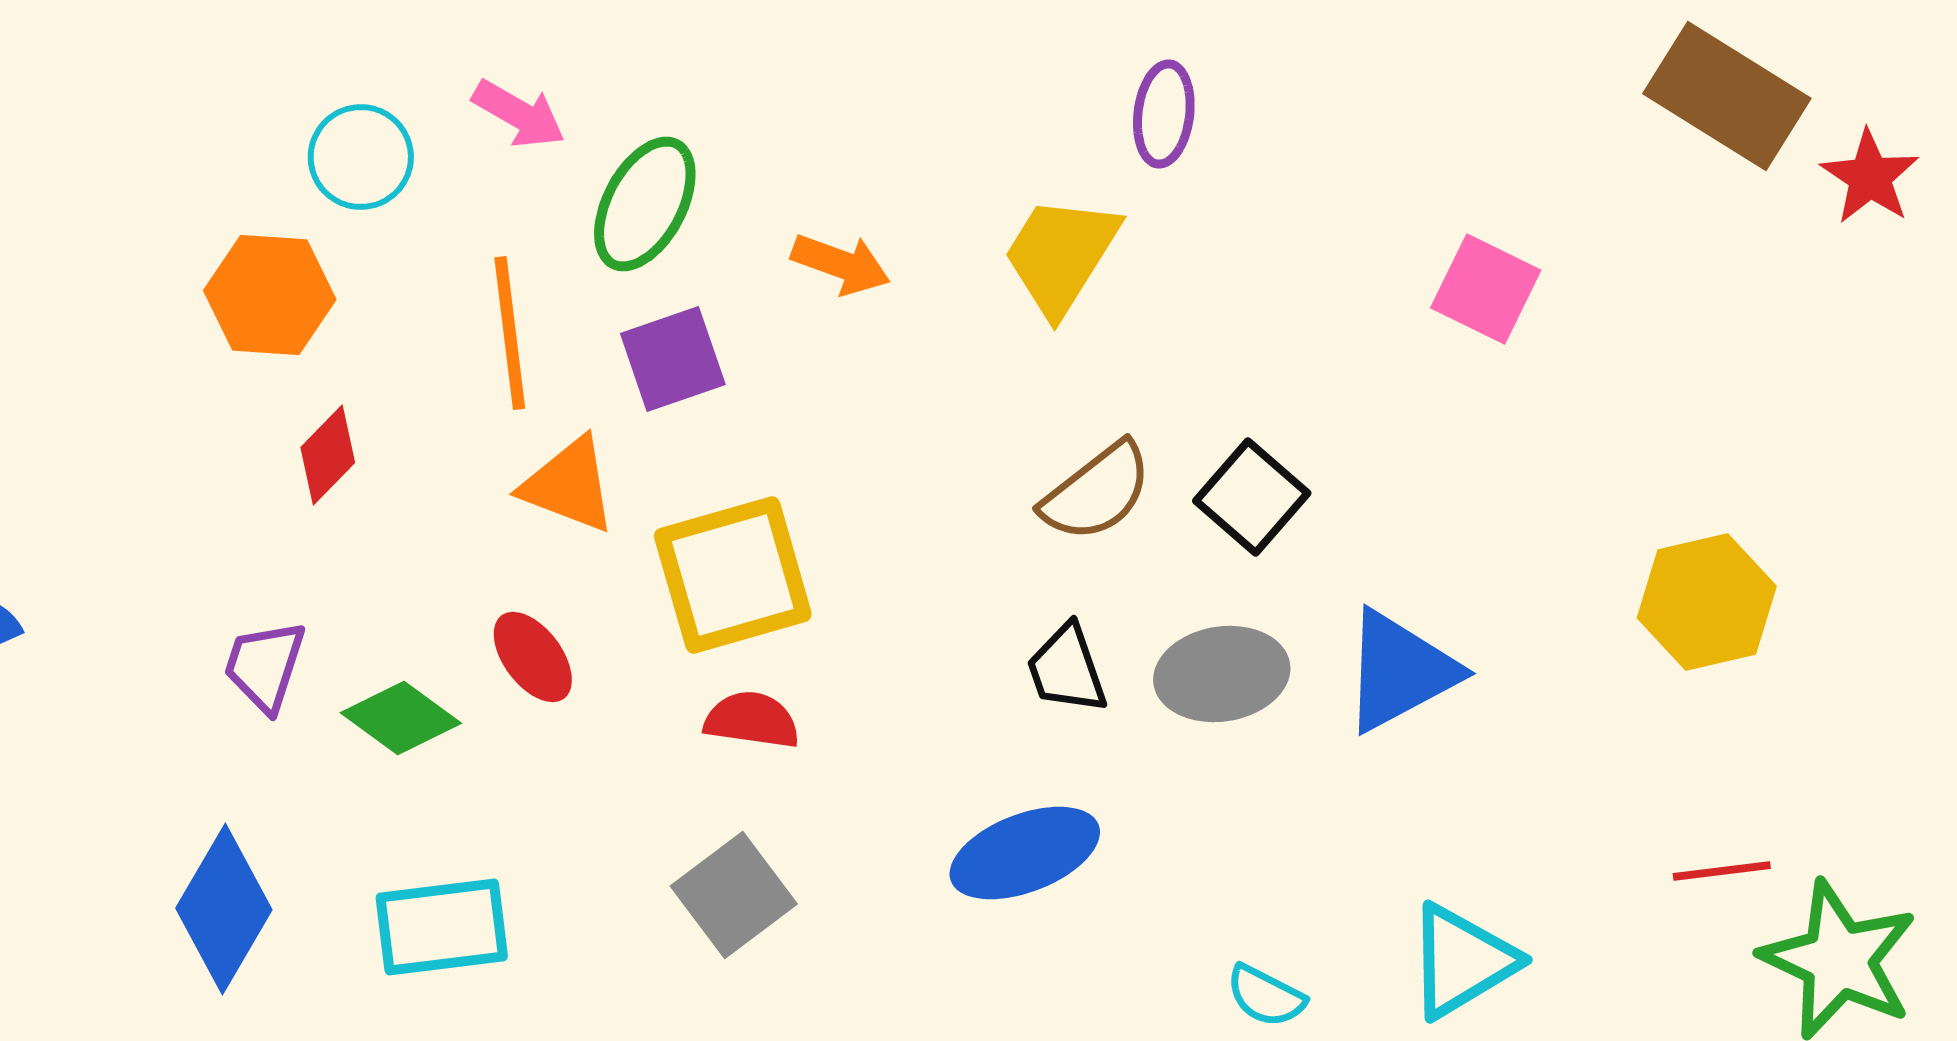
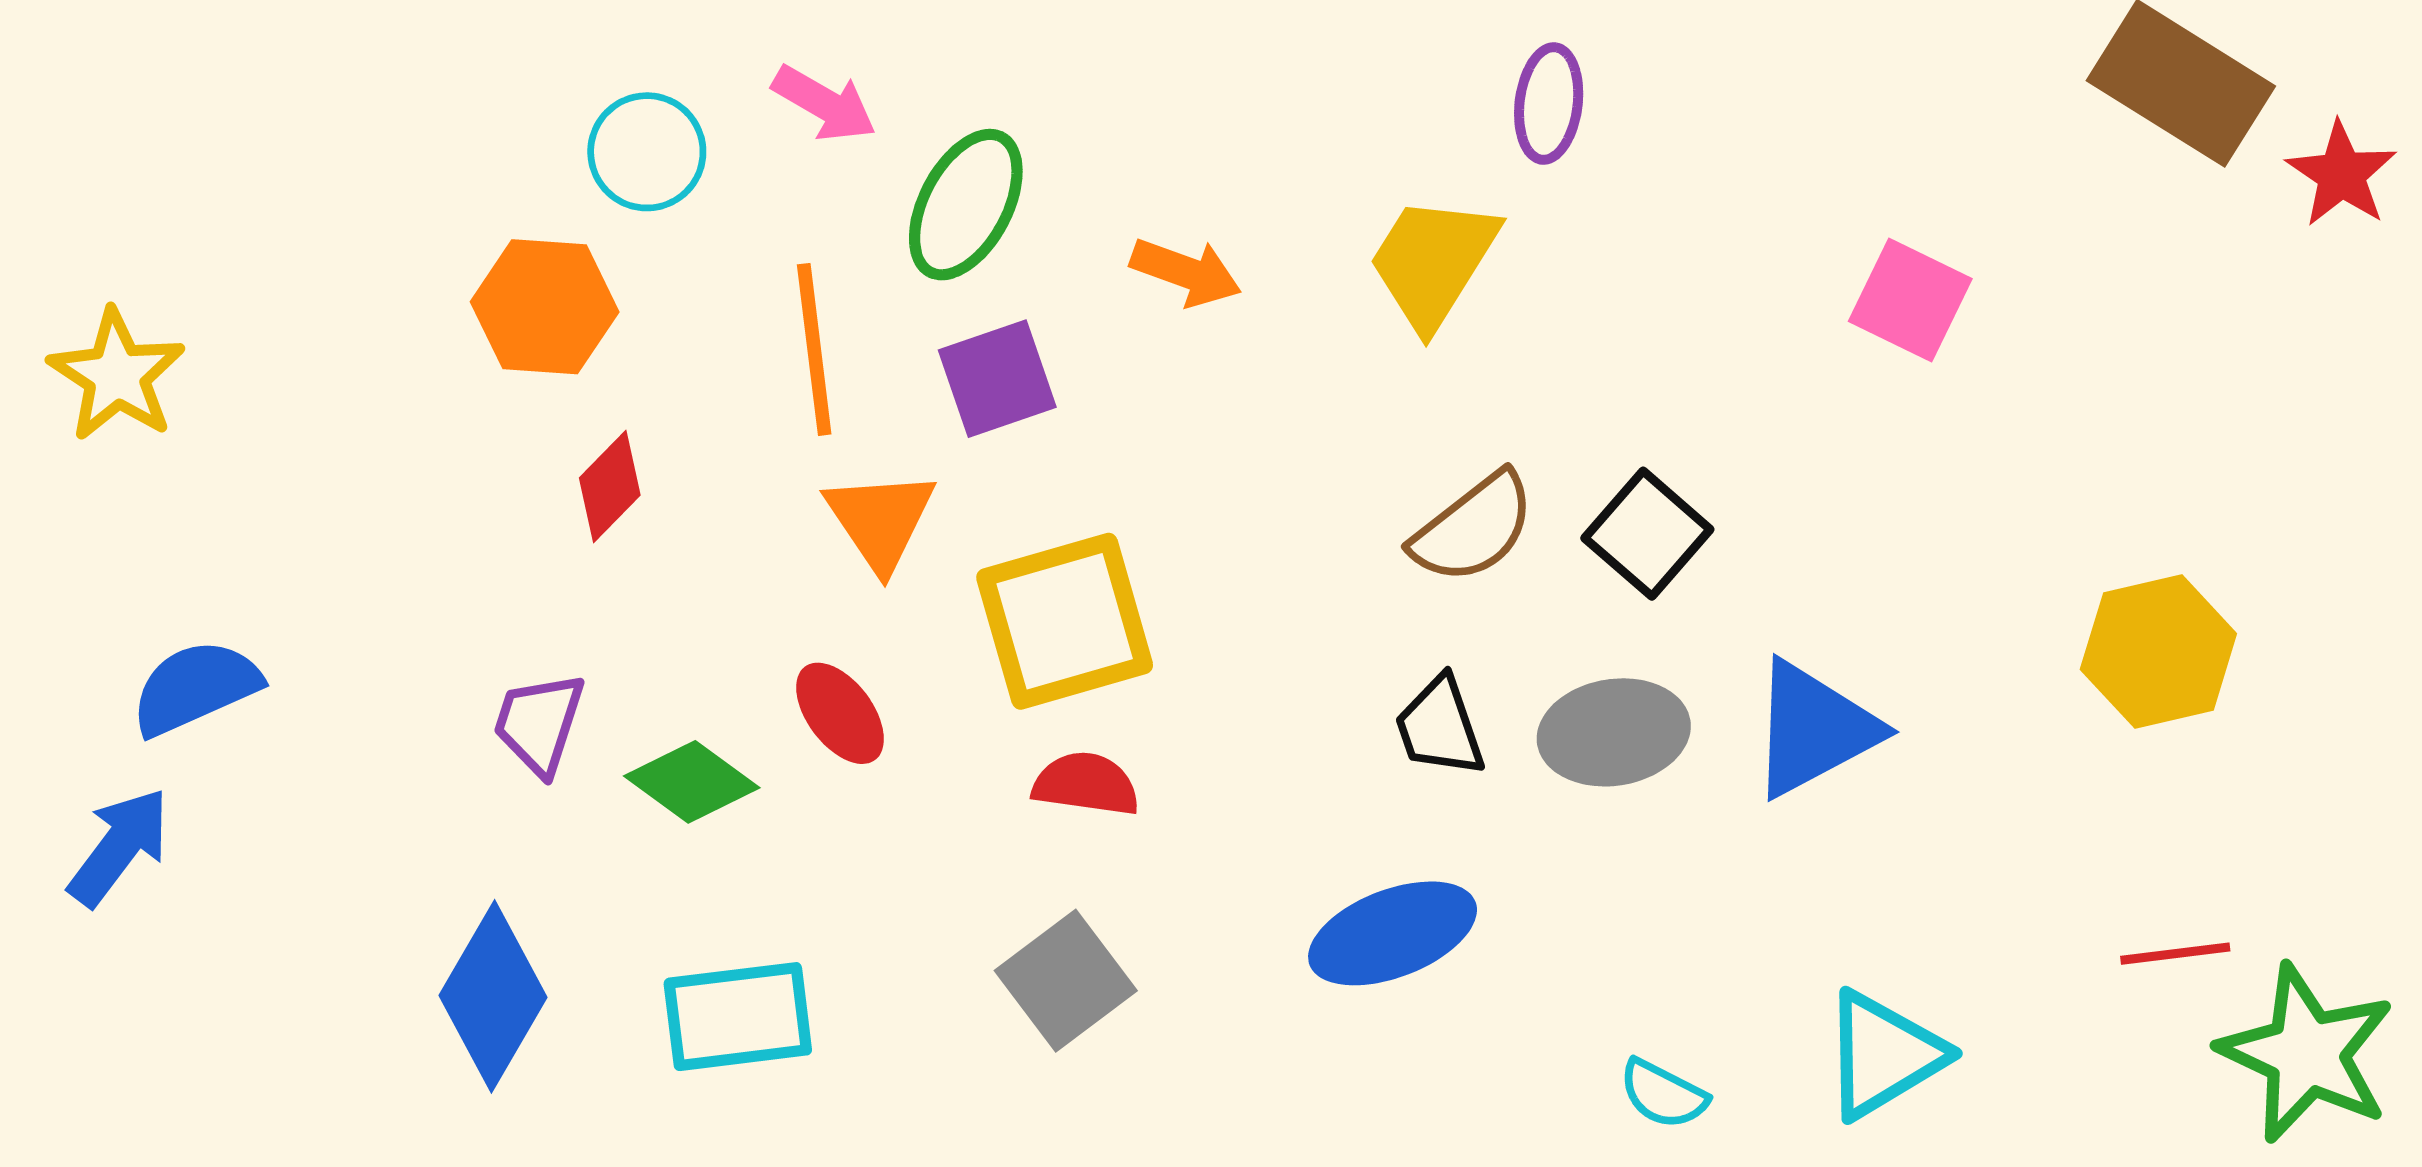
orange triangle: (569, 485) -> (880, 520), turned 35

